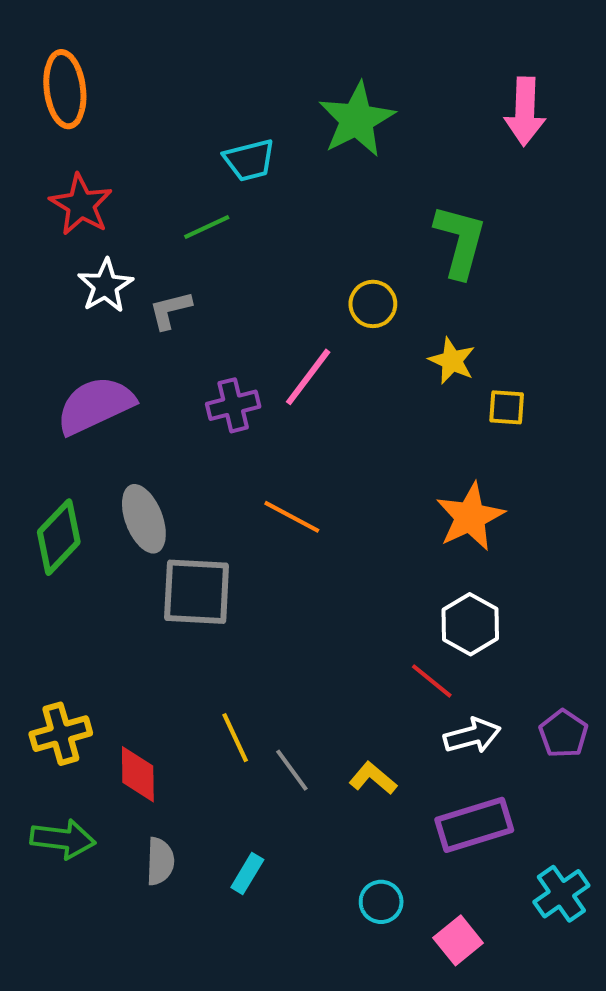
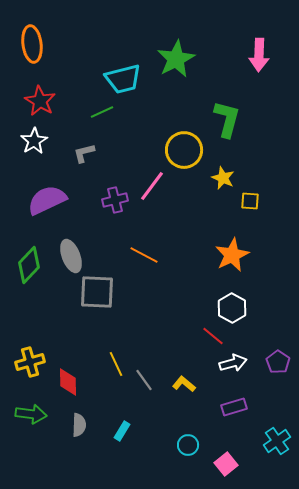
cyan trapezoid: (249, 160) -> (123, 79), size x1.4
white star: (105, 286) -> (34, 141), moved
yellow circle: (373, 304) -> (184, 150), size x1.6
purple rectangle: (474, 825) -> (234, 407), size x0.7

